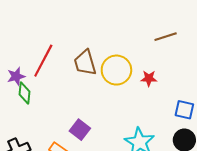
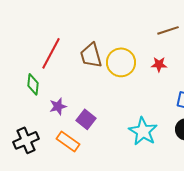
purple star: (16, 76) -> (58, 106), moved
red star: (149, 78) -> (159, 64), moved

